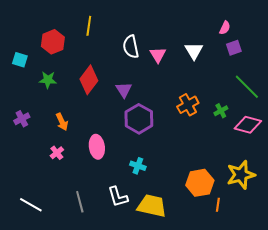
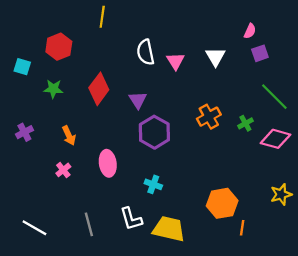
yellow line: (89, 26) -> (102, 17), moved
yellow star: (241, 175) -> (281, 194), moved, size x0.7

